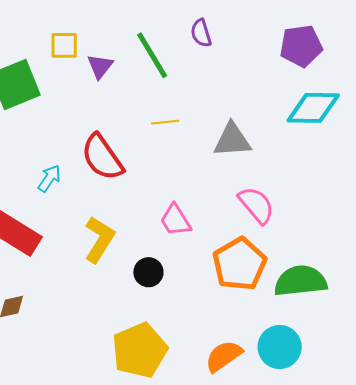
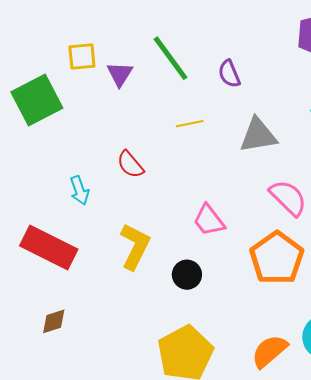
purple semicircle: (201, 33) -> (229, 74), moved
red semicircle: (102, 157) -> (130, 164), size x0.6
cyan arrow: (49, 178) -> (80, 190), turned 132

